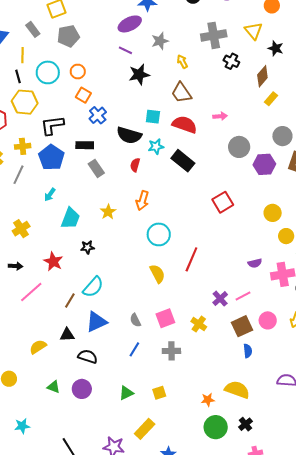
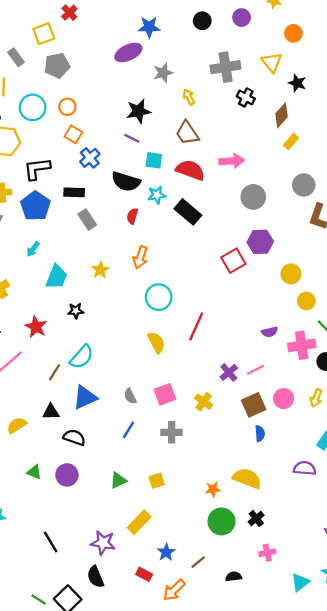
purple line: (125, 50) -> (132, 138), moved
pink arrow: (220, 116) -> (232, 161), size x1.5
purple hexagon: (264, 164) -> (260, 242), moved

